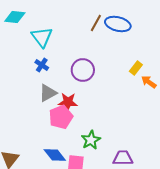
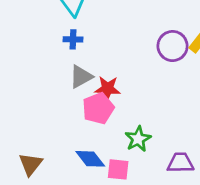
blue cross: (42, 65) -> (73, 39), turned -32
purple circle: (83, 70) -> (173, 46), moved

